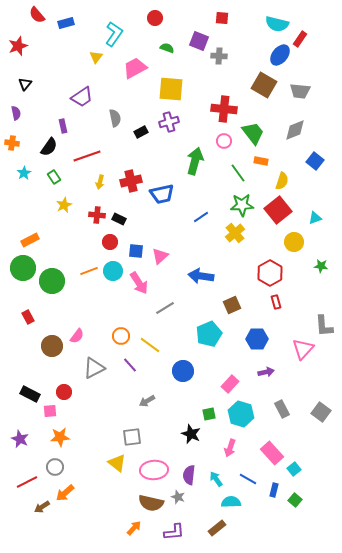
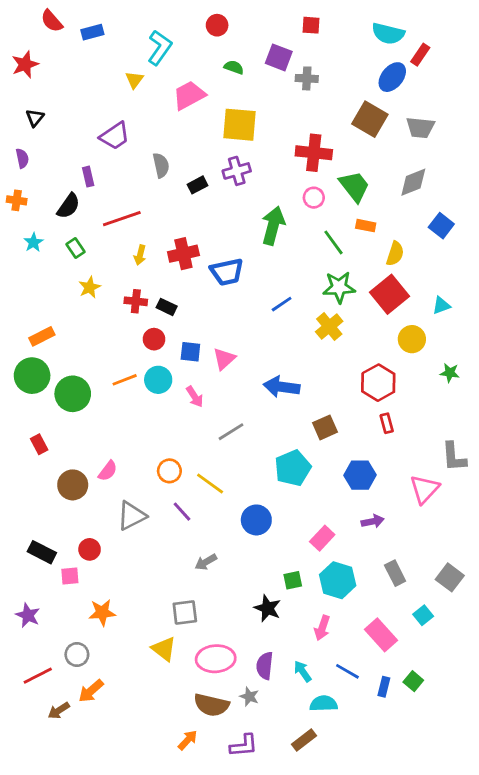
pink arrow: (139, 283) -> (195, 397), size x0.7
orange star: (60, 437) -> (102, 612), moved
cyan square: (294, 469) -> (423, 615), moved
green square: (295, 500) -> (413, 681), moved

